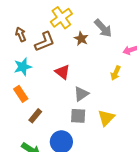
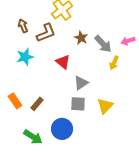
gray arrow: (103, 28) -> (103, 44), moved
brown star: (81, 39) -> (81, 38), moved
orange rectangle: (21, 94) -> (15, 101), moved

